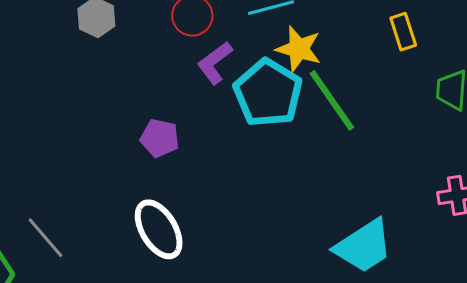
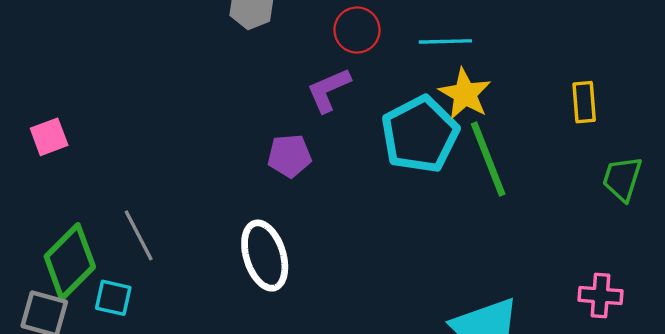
purple L-shape: (215, 63) -> (329, 90), moved
purple pentagon: (160, 138) -> (289, 156), turned -30

